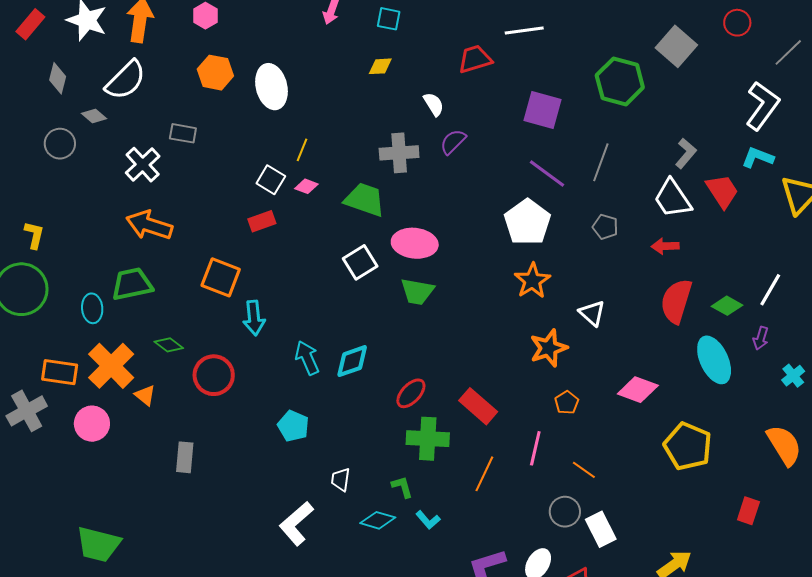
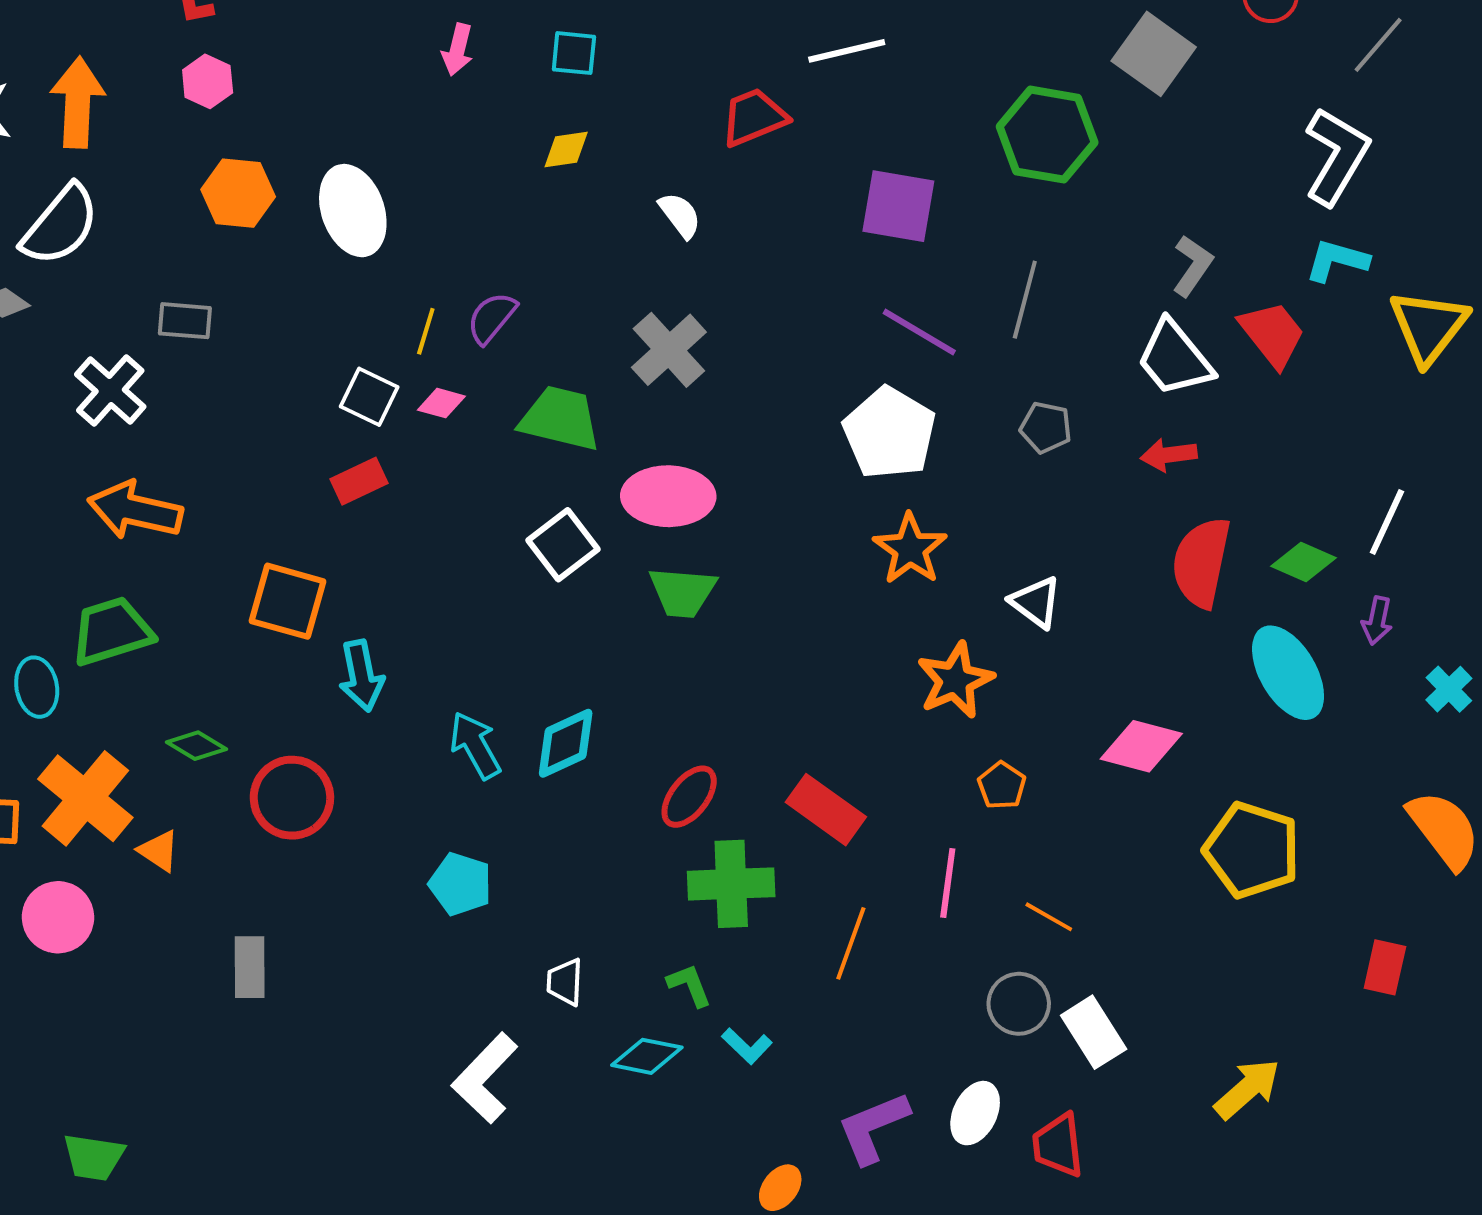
purple semicircle: (453, 142) -> (492, 318), moved
gray cross: (399, 153) -> (669, 350), moved, turned -33
green trapezoid: (98, 544) -> (94, 1157), size x0.7

